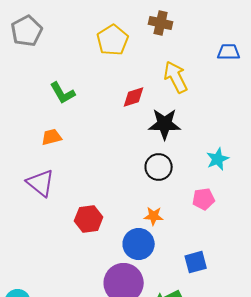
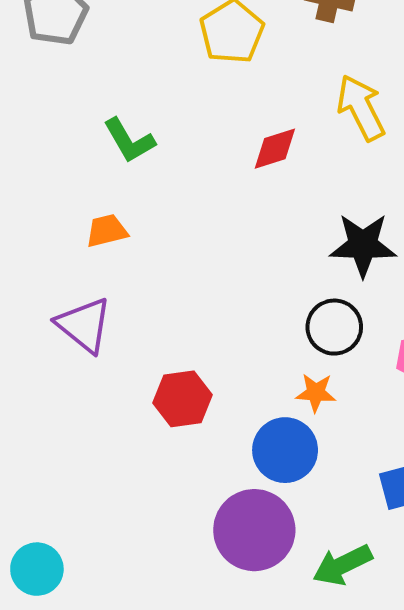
black star: (165, 124) -> (363, 245), moved
black circle: (159, 167) -> (334, 327), moved

